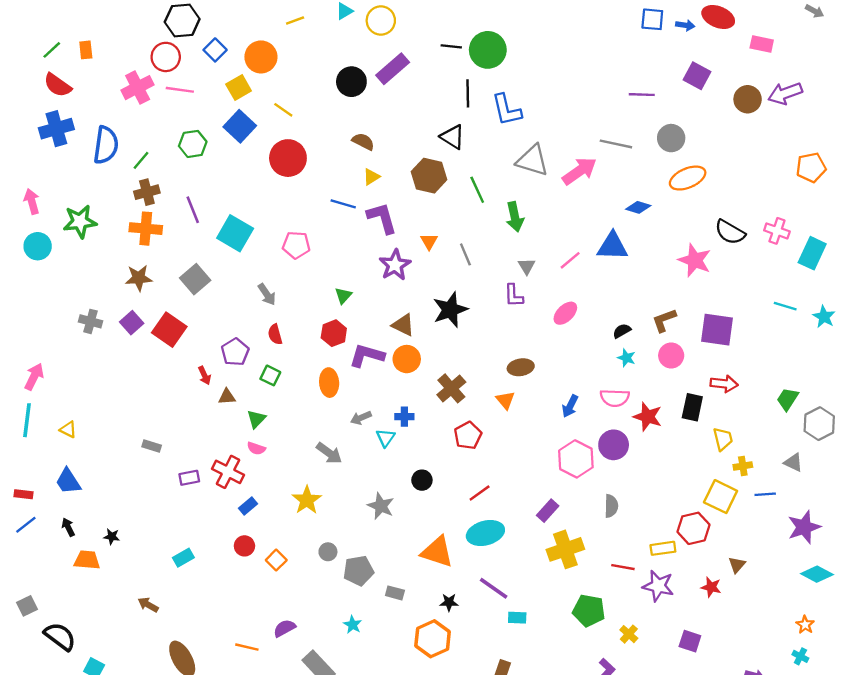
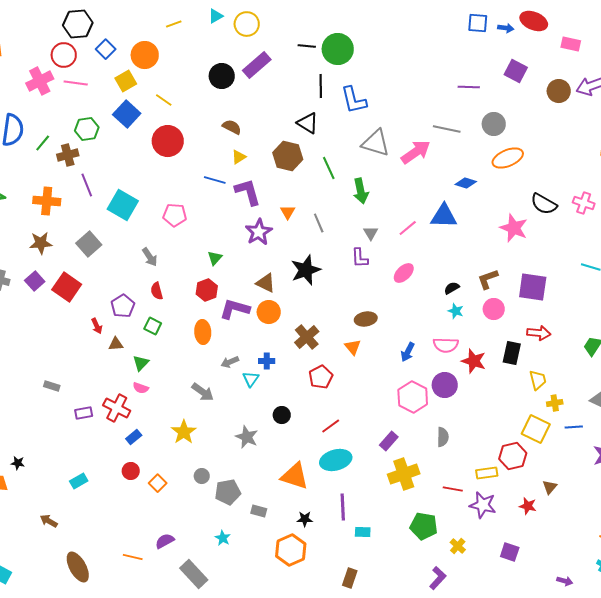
brown cross: (147, 192) -> (68, 155), moved
purple line: (494, 588) -> (343, 507), turned 52

